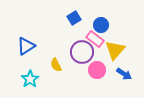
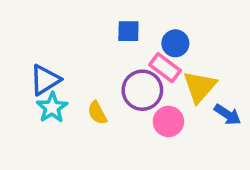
blue square: (74, 18) -> (128, 31), turned 32
blue arrow: (124, 74) -> (227, 115), moved
cyan star: (30, 79) -> (52, 108), moved

